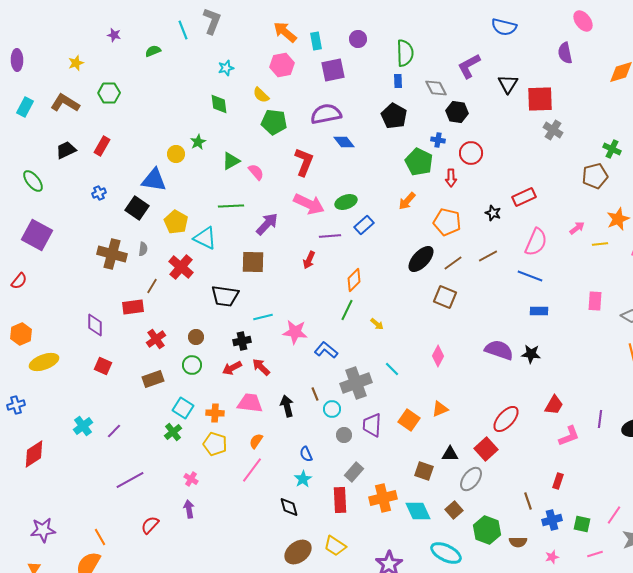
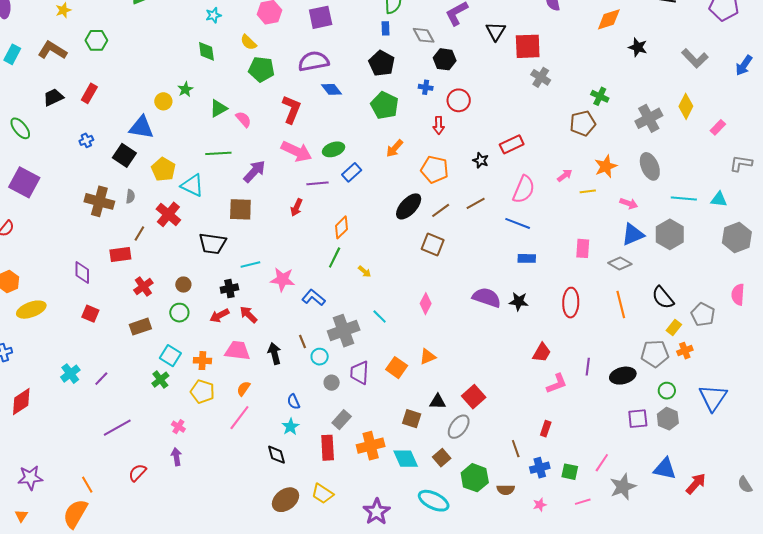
green pentagon: (419, 162) -> (385, 105), moved
red ellipse: (506, 419) -> (571, 303), moved, turned -40

